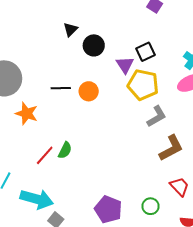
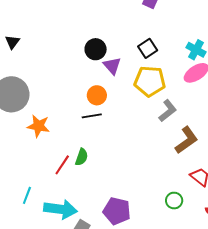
black triangle: (70, 29) -> (12, 42), moved
purple triangle: (125, 65) -> (112, 66), moved
black line: (61, 88) -> (92, 116), moved
purple pentagon: (108, 209) -> (117, 211), moved

